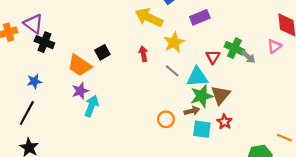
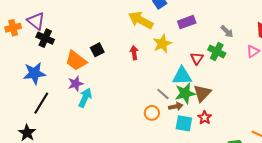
gray arrow: (248, 57) -> (227, 31), moved
gray line: (172, 71) -> (163, 94), moved
blue star: (34, 81) -> (34, 73), size x1.6
black line: (27, 113) -> (41, 103), moved

